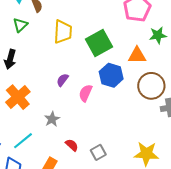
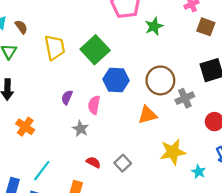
orange triangle: (137, 55) -> (147, 115), moved
orange cross: (18, 97) -> (25, 127), size x0.7
gray star: (52, 119) -> (81, 129), moved

